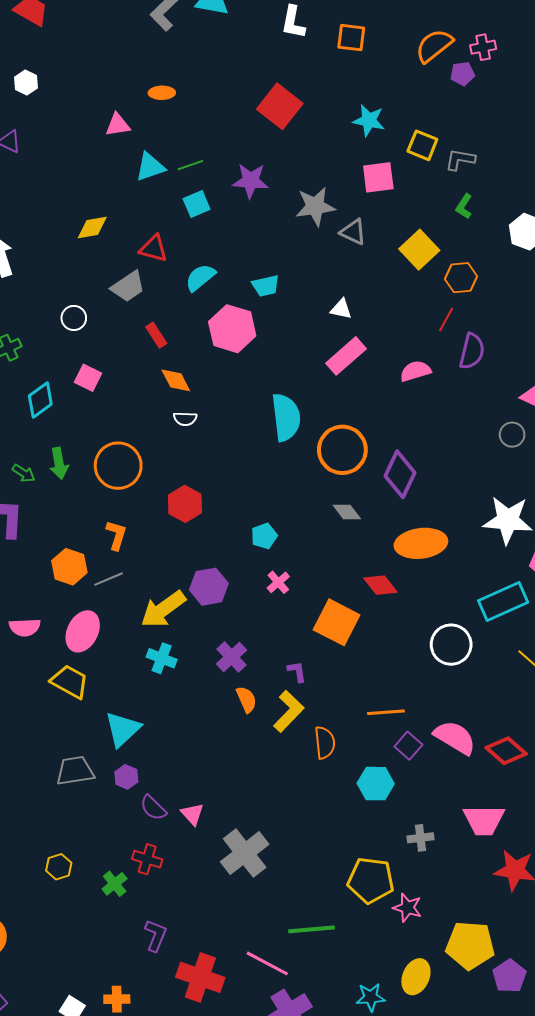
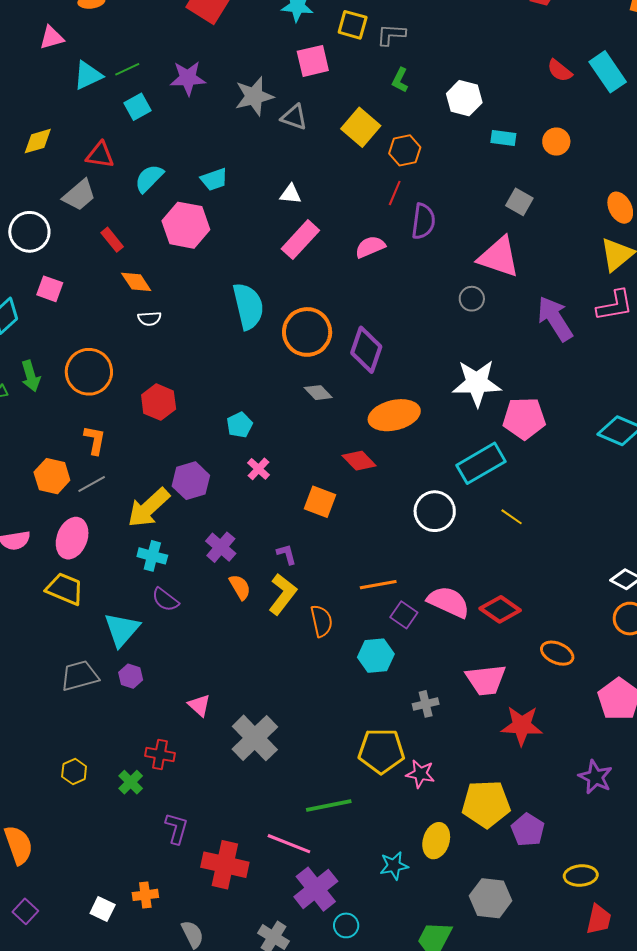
white circle: (74, 318) -> (29, 232), size x1.6
orange square: (337, 622) -> (320, 502), size x0.7
purple semicircle: (153, 808) -> (165, 600), moved

